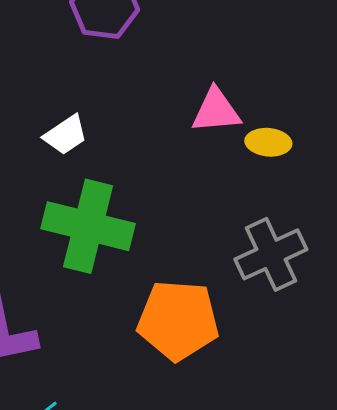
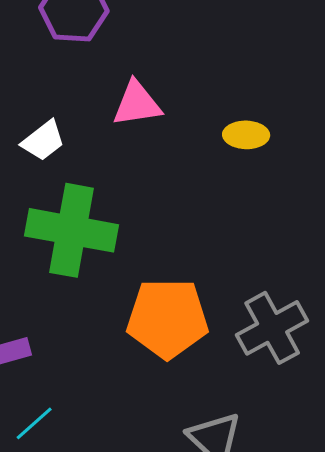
pink triangle: (216, 111) -> (137, 104), moved
gray cross: (271, 254) -> (272, 328), moved

